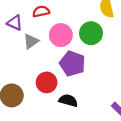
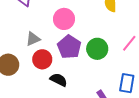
green circle: (91, 33) -> (97, 49), moved
gray triangle: (31, 41) -> (33, 39), moved

